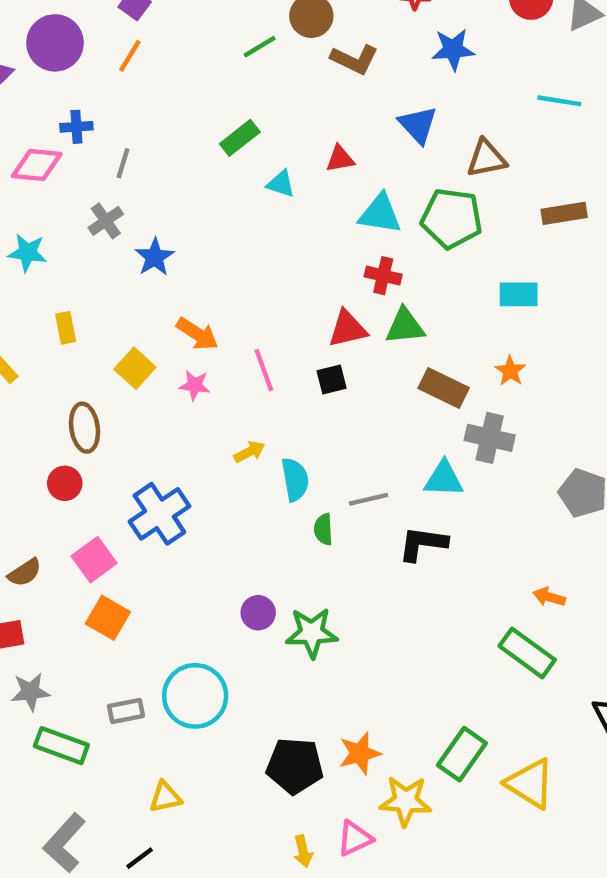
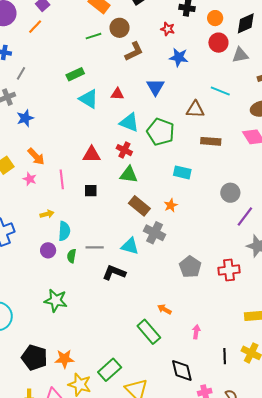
brown L-shape: (354, 59) -> (134, 51), turned -65
brown triangle: (486, 159) -> (195, 109), moved
cyan triangle: (281, 184) -> (89, 99), size x1.5
red triangle: (348, 329) -> (92, 155), moved
purple circle: (258, 613) -> (48, 250), moved

